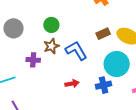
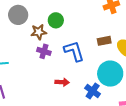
brown star: (51, 46) -> (39, 32), moved
purple cross: (33, 60) -> (44, 51), moved
blue cross: (104, 85) -> (93, 91), turned 35

